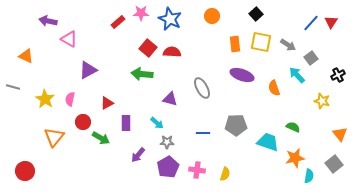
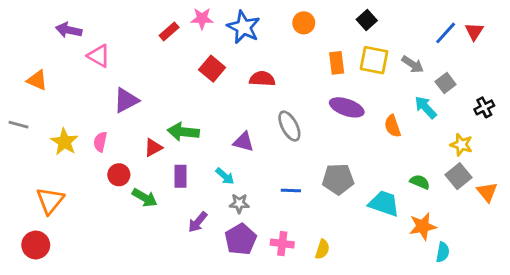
red semicircle: (172, 52) -> (262, 79), moved
green arrow: (142, 74) -> (183, 132), moved
orange triangle: (54, 137) -> (50, 201), moved
gray square: (334, 164) -> (459, 176), moved

